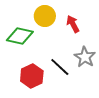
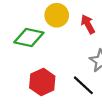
black line: (60, 67) -> (83, 85), moved

